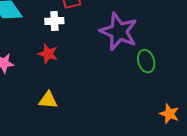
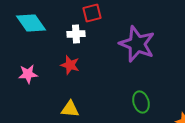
green ellipse: (146, 61) -> (141, 102), moved

